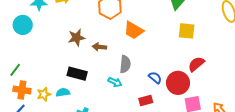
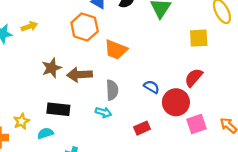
yellow square: (187, 31) -> (199, 38), moved
brown arrow: (99, 47) -> (79, 75), size x1.5
blue semicircle: (155, 78) -> (152, 87), moved
yellow star: (44, 94) -> (21, 121), moved

